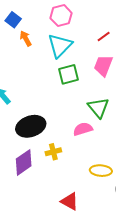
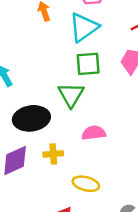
green triangle: (98, 108) -> (71, 95), moved
yellow ellipse: (101, 171) -> (86, 184), moved

